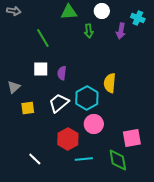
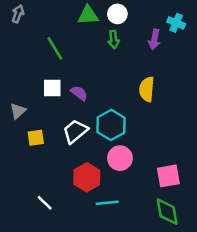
gray arrow: (14, 11) -> (18, 14), turned -80
white circle: (102, 11) -> (117, 14), moved
purple semicircle: (62, 73) -> (79, 93), turned 120
yellow semicircle: (110, 83) -> (147, 89), moved
green diamond: (118, 160) -> (167, 212), moved

